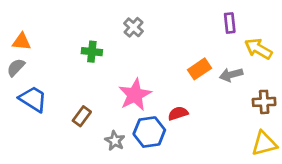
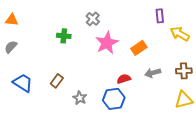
orange triangle: (22, 42) -> (12, 20), moved
gray arrow: (231, 75) -> (153, 73), moved
pink star: (135, 95) -> (107, 43), moved
blue trapezoid: (33, 99) -> (23, 83), moved
blue hexagon: (149, 132) -> (114, 99), moved

